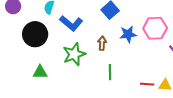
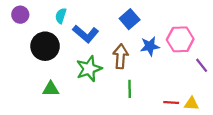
brown arrow: (102, 43) -> (121, 56), size x1.5

